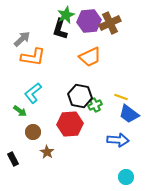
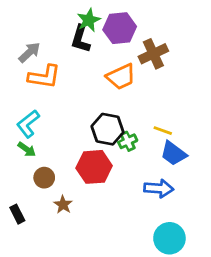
brown cross: (110, 23) -> (153, 54), moved
cyan L-shape: (33, 93) -> (28, 124), moved
cyan circle: (126, 177) -> (169, 238), size x1.5

